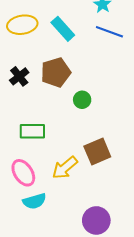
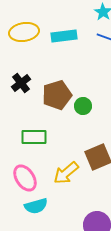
cyan rectangle: (63, 29) -> (64, 36), turned -55
brown pentagon: (56, 72) -> (57, 95), moved

